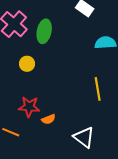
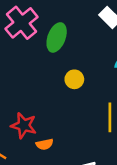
yellow circle: (27, 64) -> (74, 79), moved

